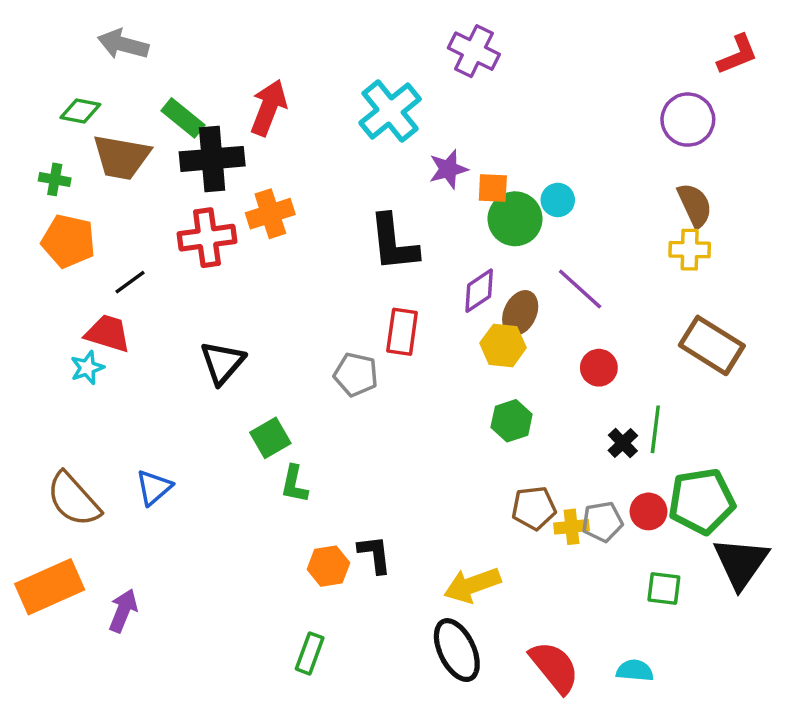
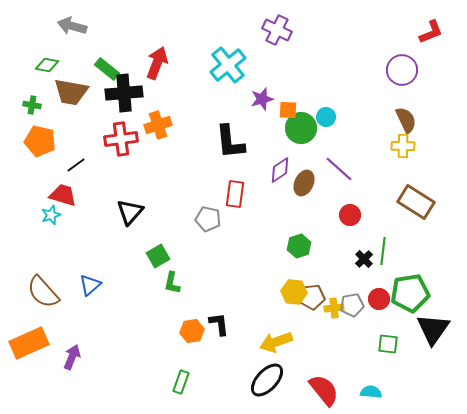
yellow hexagon: (503, 345) -> (294, 292), moved
black ellipse: (457, 650) -> (267, 380), turned 69

